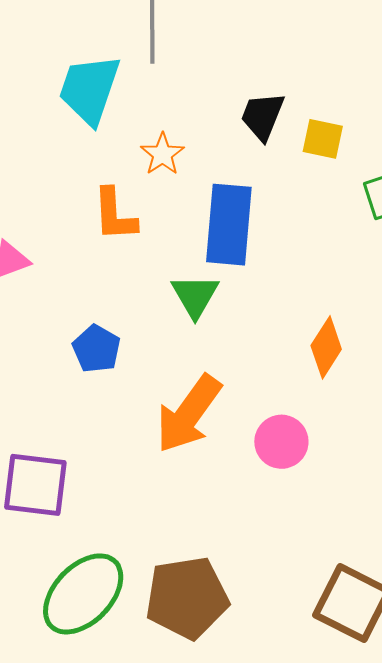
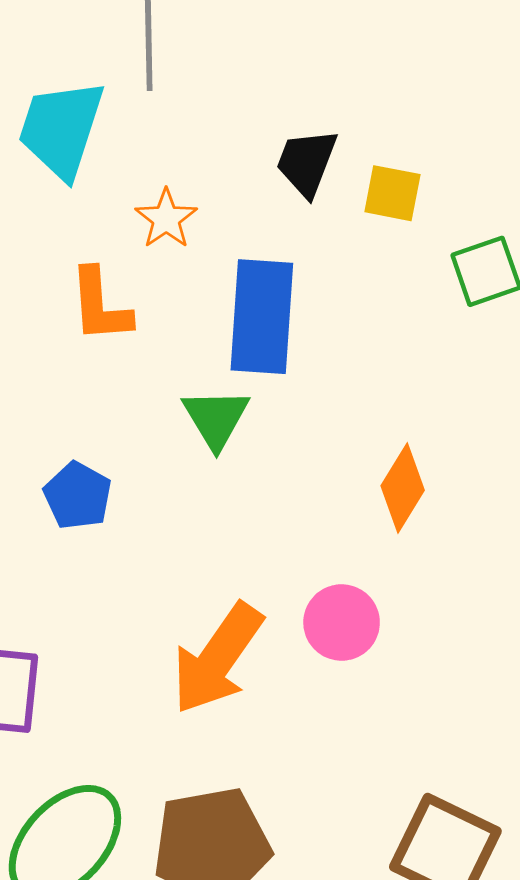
orange arrow: (189, 414) -> (217, 659), moved

